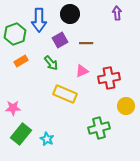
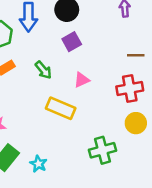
purple square: (60, 40) -> (72, 42), moved
brown line: (86, 43) -> (136, 55), moved
red cross: (109, 78) -> (130, 89), moved

